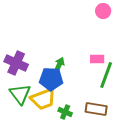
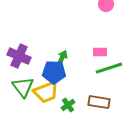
green line: (106, 75) -> (109, 68), turned 52
green cross: (65, 112) -> (68, 105), turned 32

